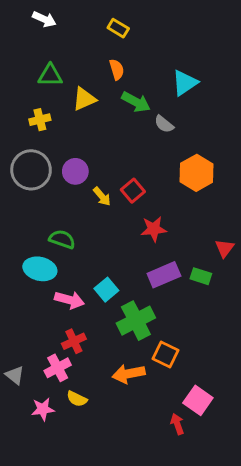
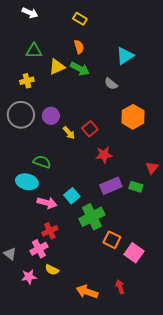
green arrow: (136, 102) -> (80, 69), moved
orange arrow: (129, 374) -> (87, 292), moved, turned 30
pink square: (198, 400) -> (134, 253), moved

